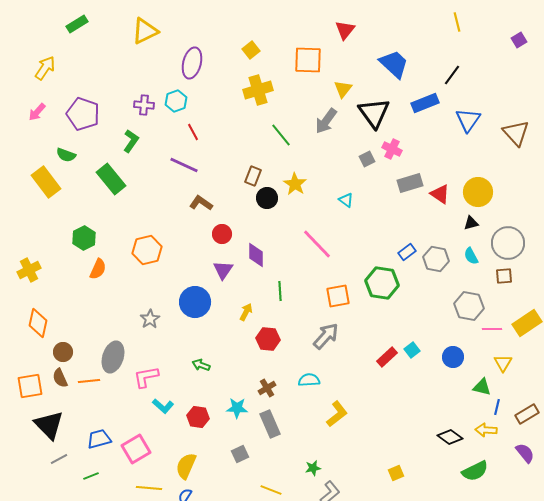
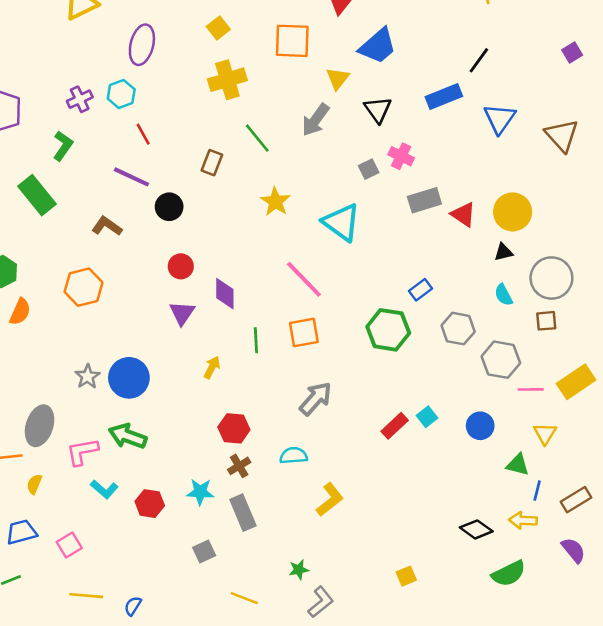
purple square: (519, 40) -> (572, 53), moved
blue trapezoid: (394, 64) -> (378, 46), moved, turned 96
purple cross: (144, 105) -> (80, 99), turned -30
black triangle: (374, 113) -> (378, 110), size x0.7
brown rectangle: (253, 176) -> (212, 163), moved
black circle: (267, 198) -> (169, 207), moved
cyan triangle: (346, 200) -> (341, 222), size x2.0
brown L-shape: (201, 203) -> (107, 226), moved
gray hexagon: (436, 259) -> (458, 329), moved
orange square: (338, 296) -> (304, 332), moved
blue circle: (195, 302) -> (129, 378), moved
red hexagon: (268, 339) -> (234, 428), moved
green arrow: (201, 365) -> (128, 436), moved, size x1.6
pink square: (136, 449) -> (69, 545), size x0.7
yellow semicircle: (186, 466) -> (34, 484), moved, size x0.6

